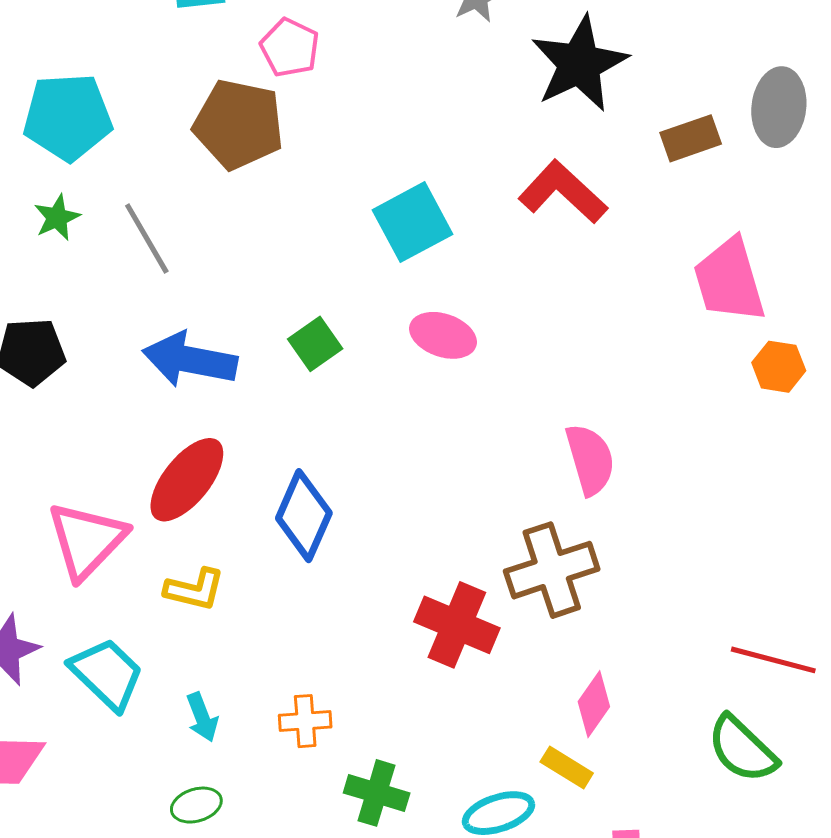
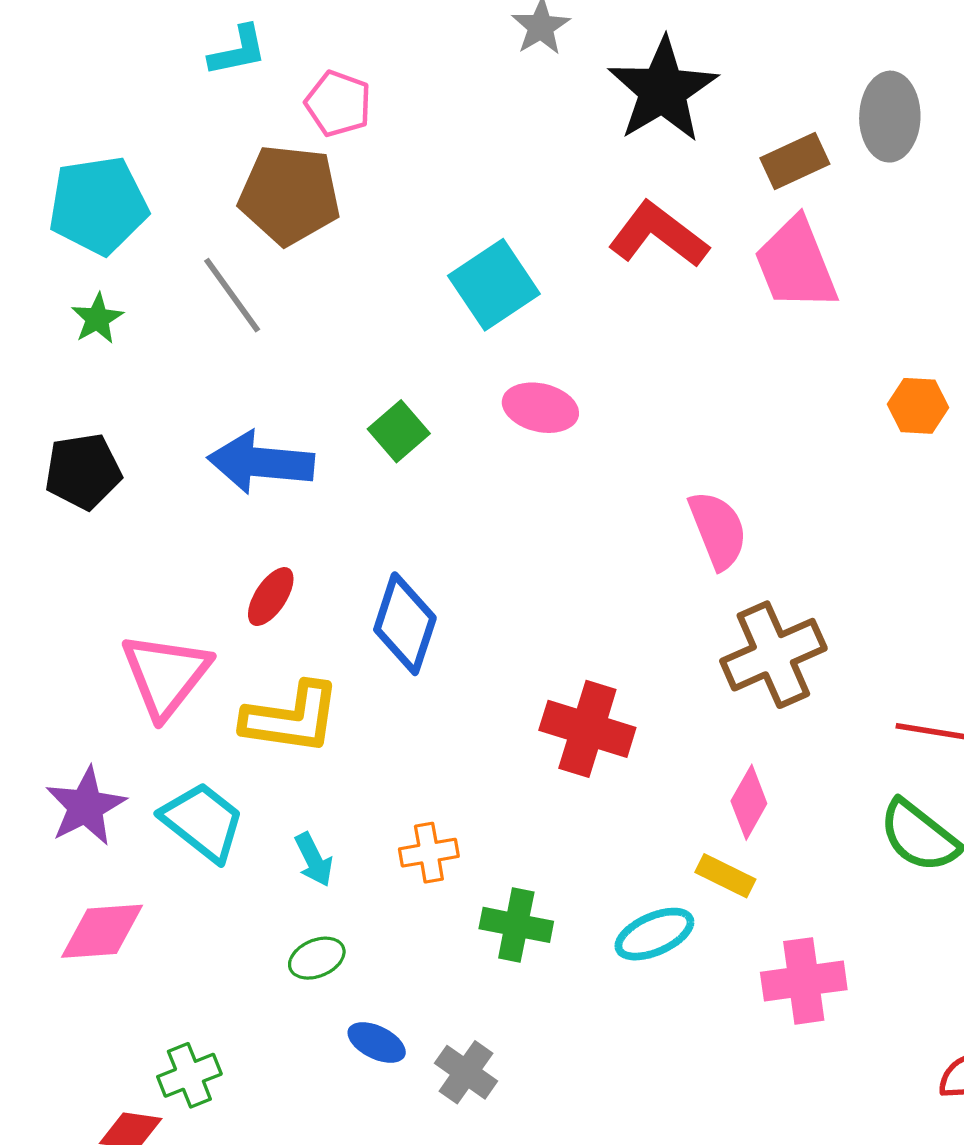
gray line: (147, 239) -> (232, 295), moved
pink trapezoid: (729, 280) -> (796, 264), moved
red ellipse: (187, 480) -> (271, 597), size x0.6
brown cross: (552, 570) -> (773, 655), moved
yellow L-shape: (195, 589) -> (291, 718), size x1.5

